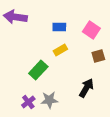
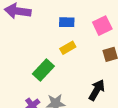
pink square: (91, 30) -> (102, 26), turned 30

